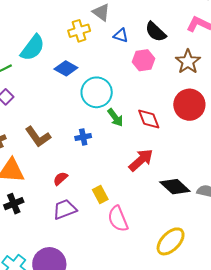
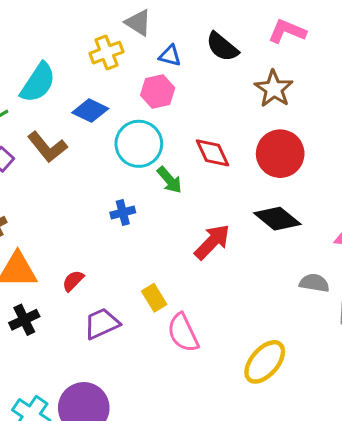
pink hexagon: (144, 60) -> (158, 92), moved
red diamond: (149, 119) -> (212, 153), moved
brown L-shape: (38, 137) -> (47, 147), moved
red semicircle: (60, 179) -> (73, 281), moved
black diamond: (175, 187) -> (277, 219), moved

